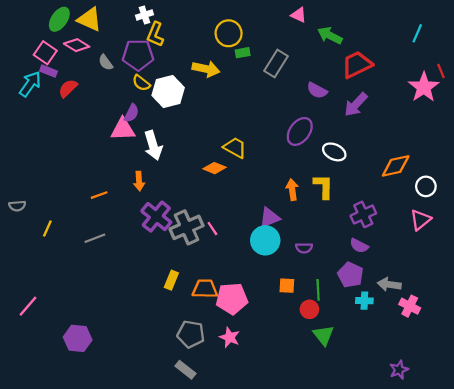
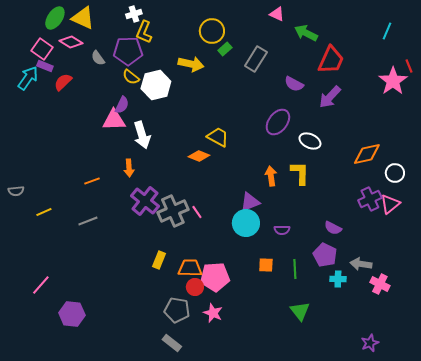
green rectangle: (243, 53) -> (225, 49), turned -32
red trapezoid: (357, 65) -> (331, 60), turned 140
purple cross: (363, 214) -> (370, 199), moved
yellow line: (47, 228) -> (44, 212), turned 42
pink line: (28, 306) -> (41, 285), moved
red circle: (309, 309) -> (195, 287), moved

